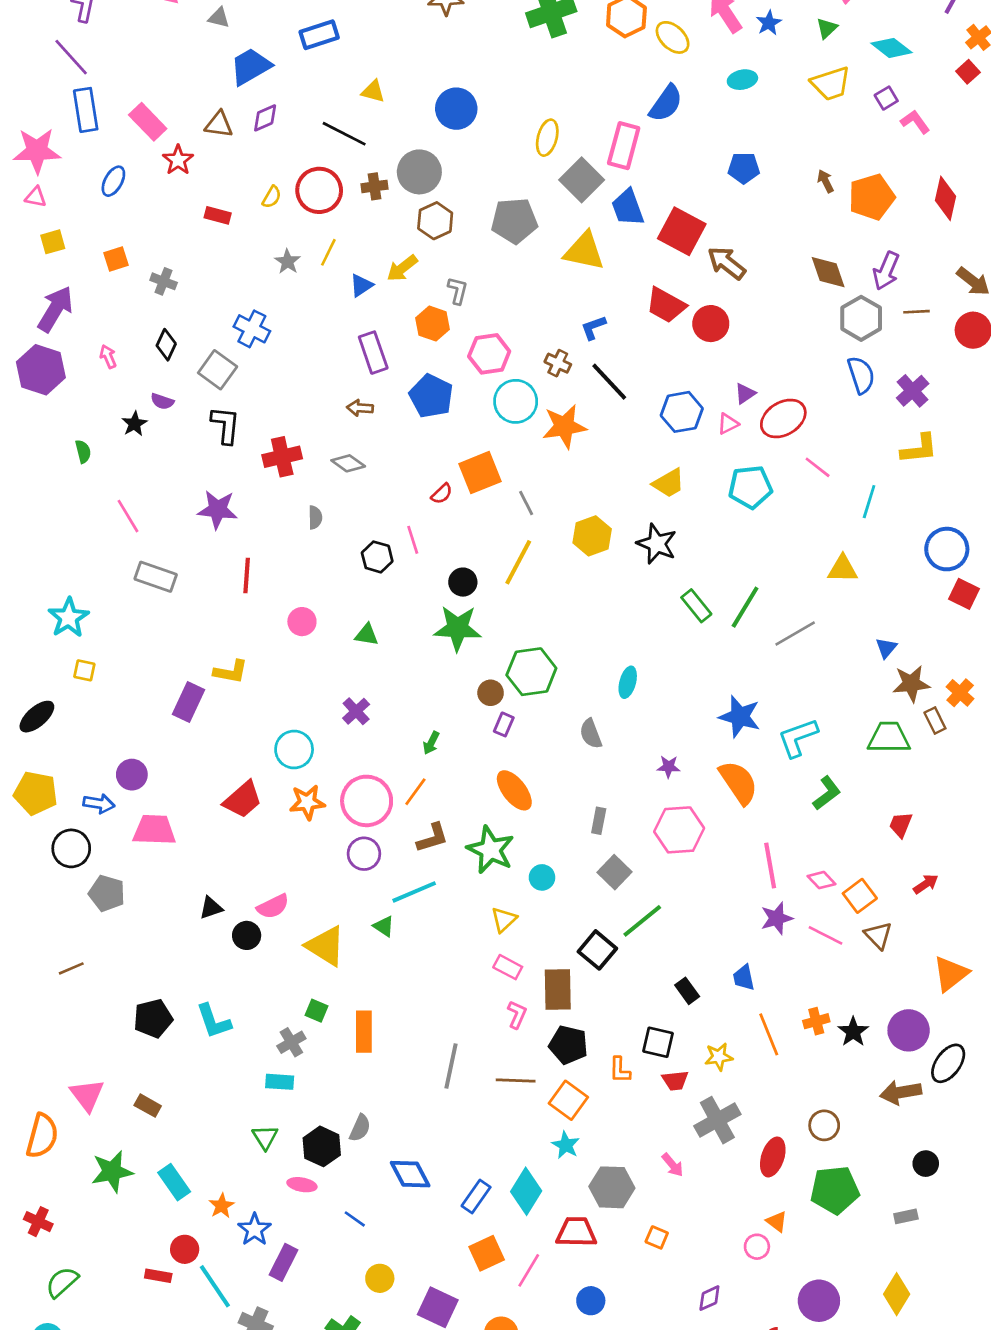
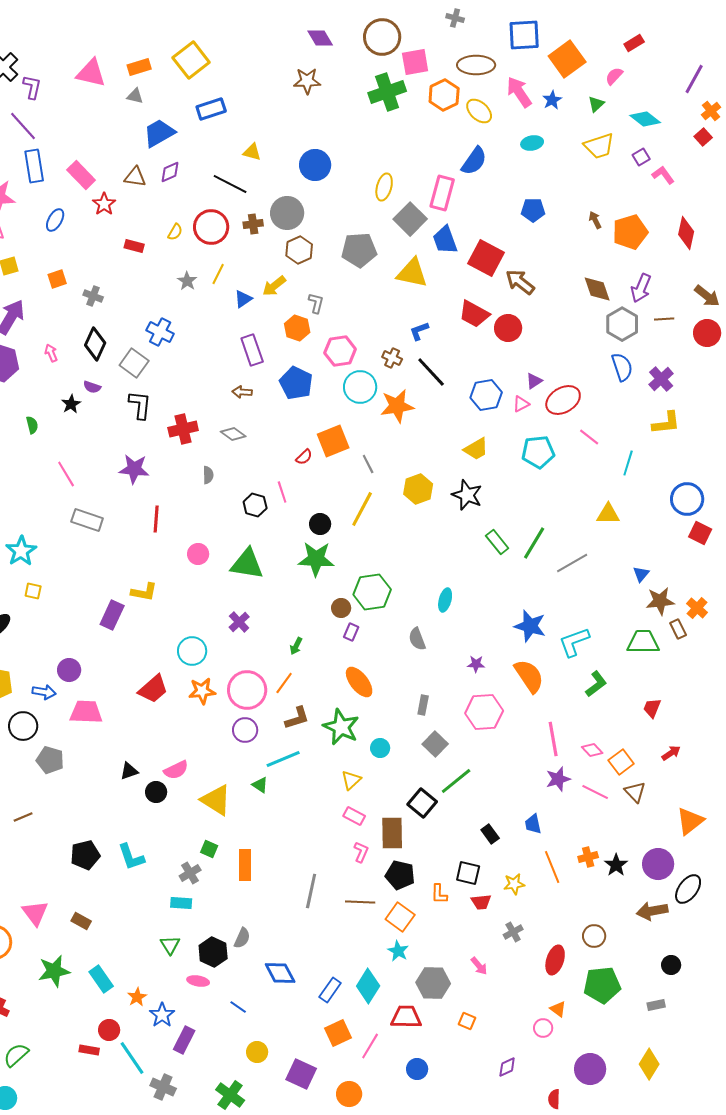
black diamond: (166, 345) -> (95, 344), size x1.4
green triangle: (367, 635) -> (247, 564), size x1.8
gray cross: (717, 1120) -> (513, 932), size x0.6

